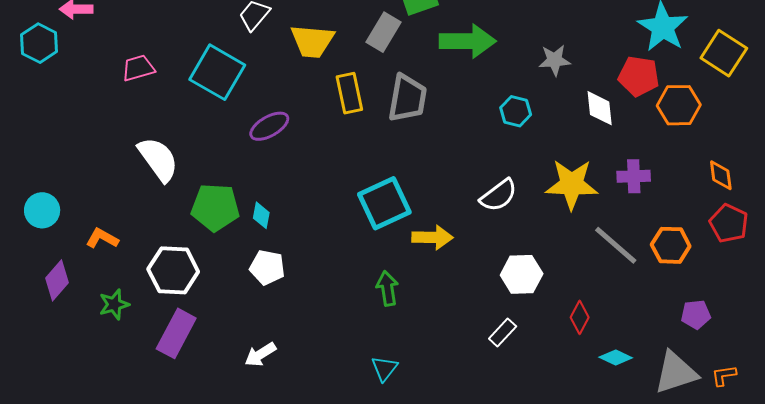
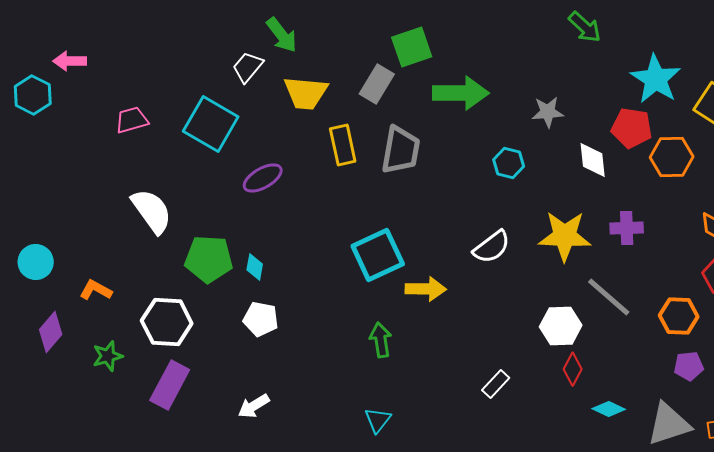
orange hexagon: (671, 245) -> (679, 316), moved
white hexagon: (522, 274) -> (561, 326), moved

